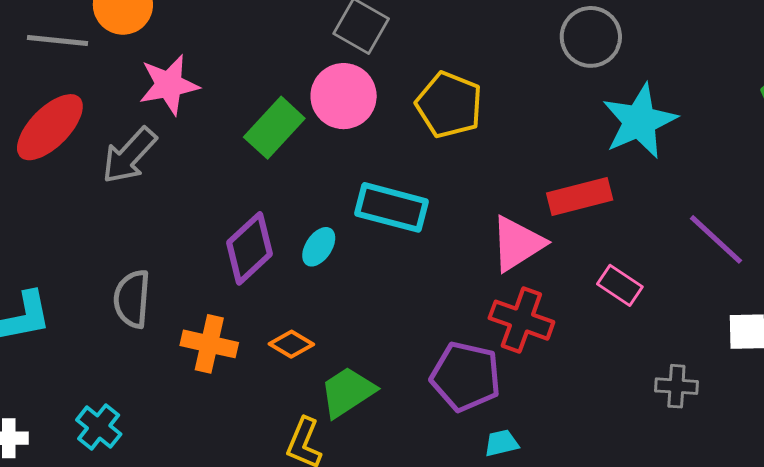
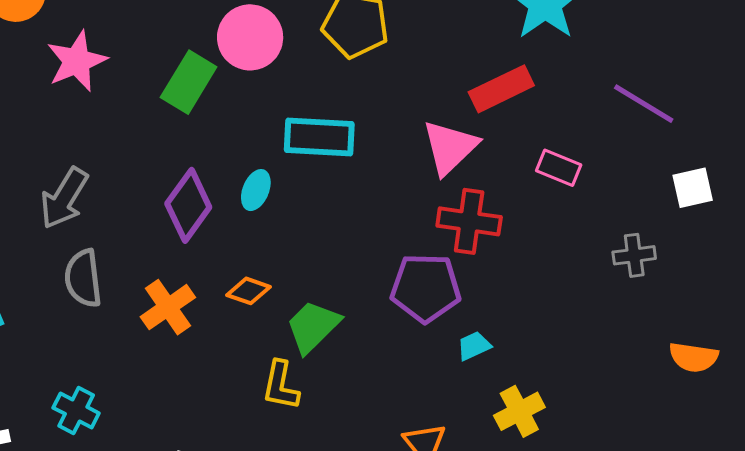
gray arrow: (129, 155) -> (64, 198), moved
orange cross: (209, 344) -> (168, 307), turned -36

